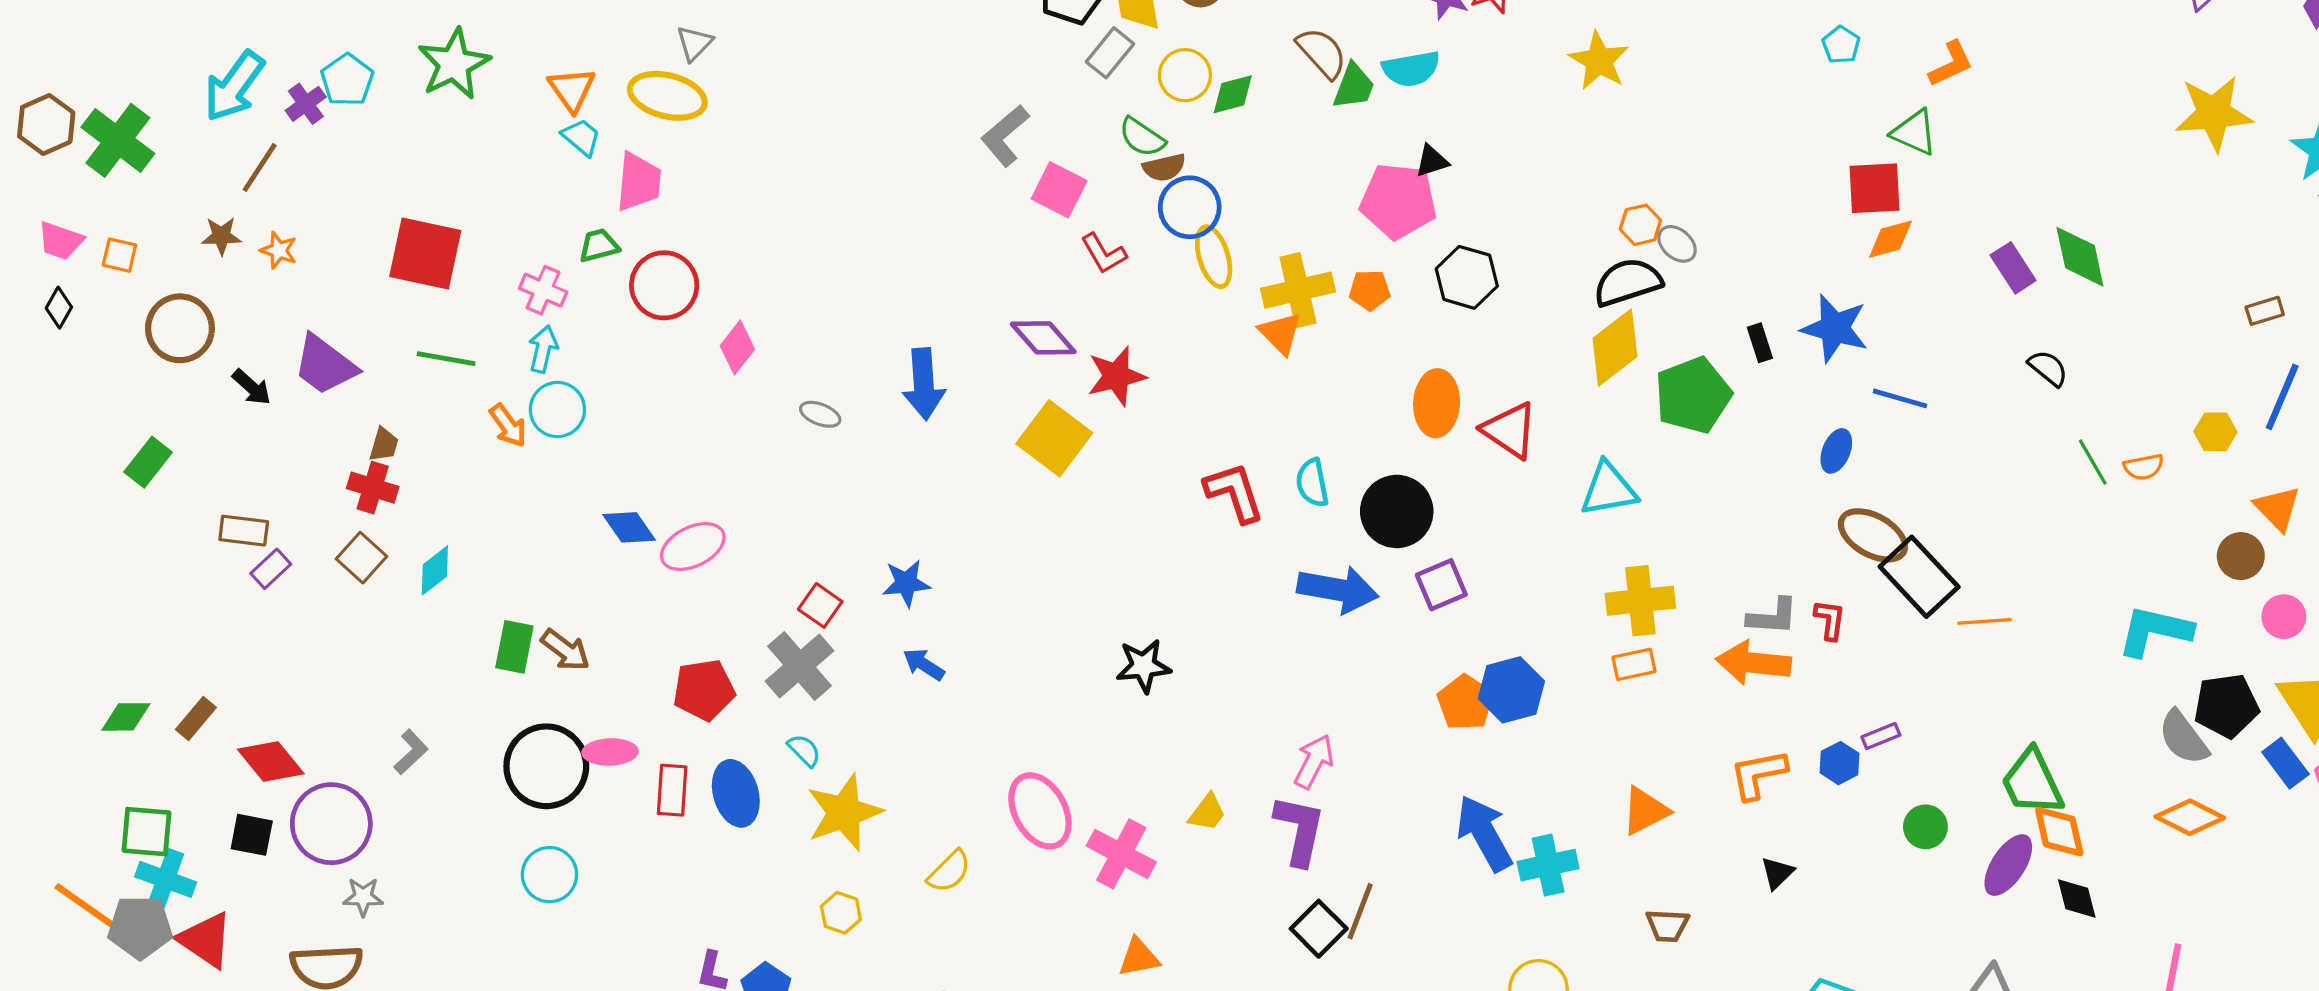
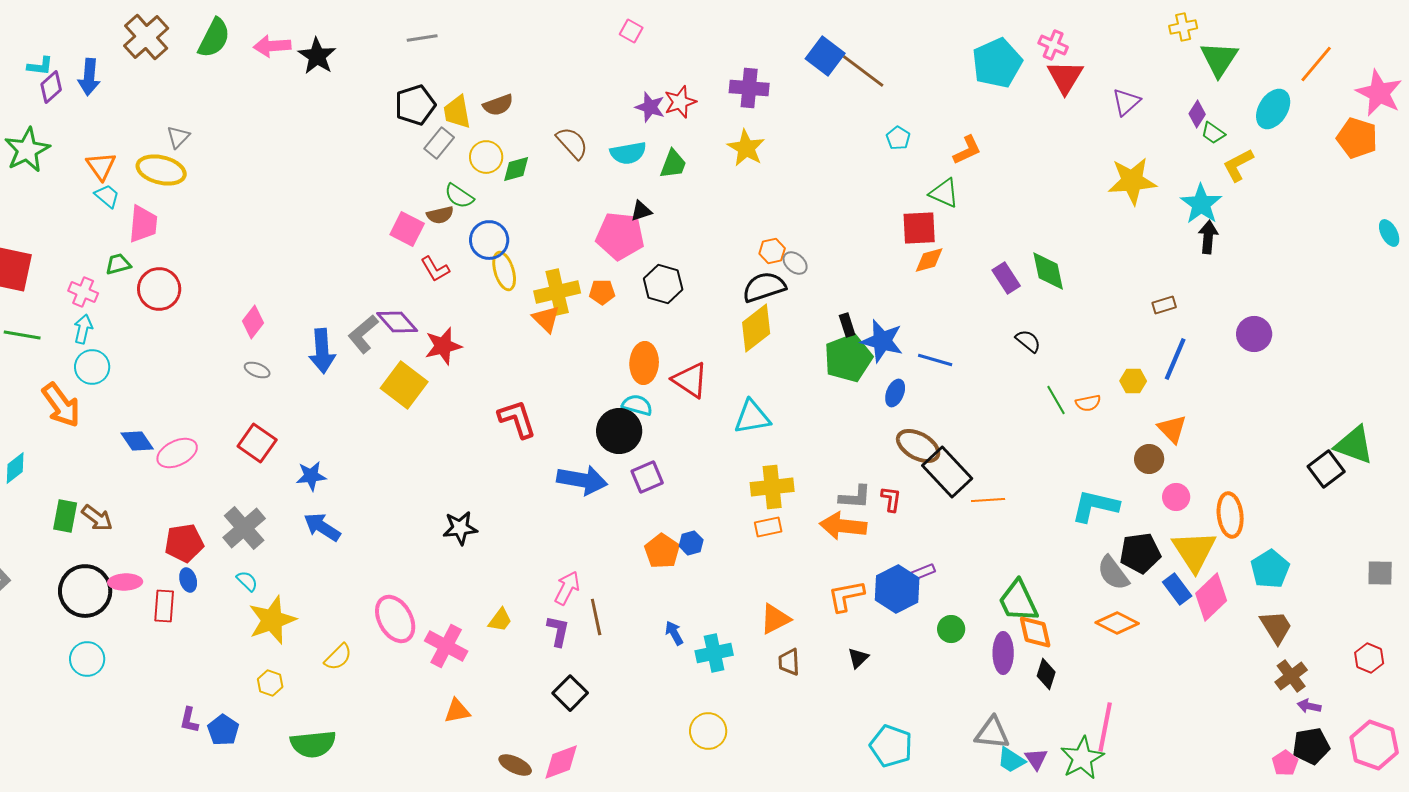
green trapezoid: (1354, 86) -> (673, 164), moved
gray L-shape: (1005, 136) -> (363, 334), moved
brown semicircle: (1164, 167) -> (440, 215), moved
blue star: (1835, 328) -> (882, 341), moved
pink diamond: (737, 347) -> (253, 322), moved
green pentagon: (1693, 395) -> (848, 358), moved
orange arrow: (508, 425) -> (61, 405), moved, size x1.6
cyan semicircle: (1312, 483) -> (637, 405), moved, turned 116
red square: (820, 605) -> (257, 443), moved, size x1.4
blue arrow: (924, 664) -> (322, 527), size x1.4
blue hexagon: (1511, 690) -> (691, 543), size x0.6
blue hexagon: (1839, 763) -> (897, 589), size x1.8
blue ellipse: (736, 793) -> (188, 580), moved, size x0.6
purple L-shape: (1300, 830) -> (558, 631), size x0.7
blue arrow: (1484, 833) -> (674, 633), size x0.5
purple ellipse: (2008, 865) -> (1003, 653), turned -33
black diamond: (2077, 898) -> (1046, 674), turned 32
brown line: (1360, 911) -> (596, 617), moved, turned -33
brown trapezoid: (1667, 926) -> (789, 662), moved, turned 84

